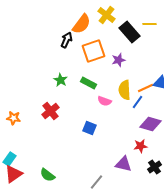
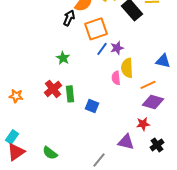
purple star: (118, 60) -> (117, 48), moved
green rectangle: (88, 83) -> (70, 94), moved, turned 56
orange line: (146, 88) -> (148, 85), moved
pink semicircle: (104, 101) -> (116, 78), moved, turned 64
blue line: (138, 102) -> (102, 49), moved

